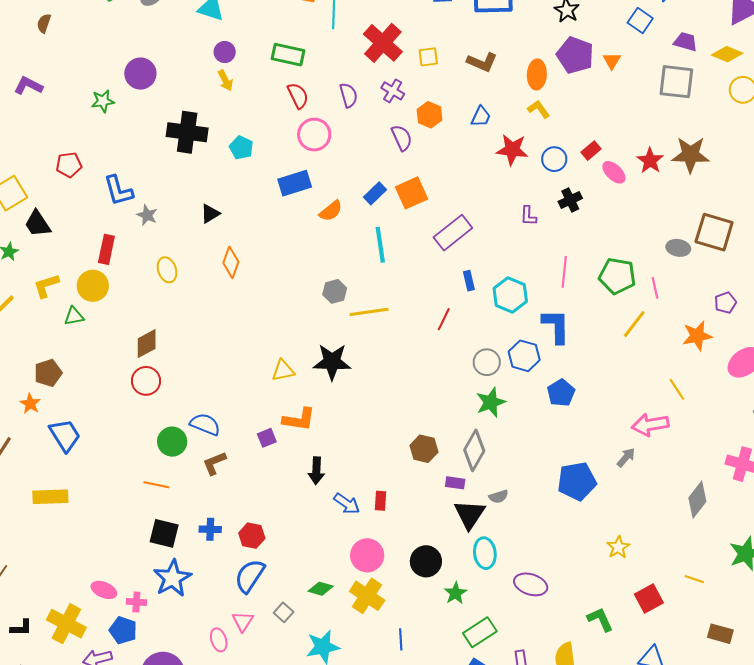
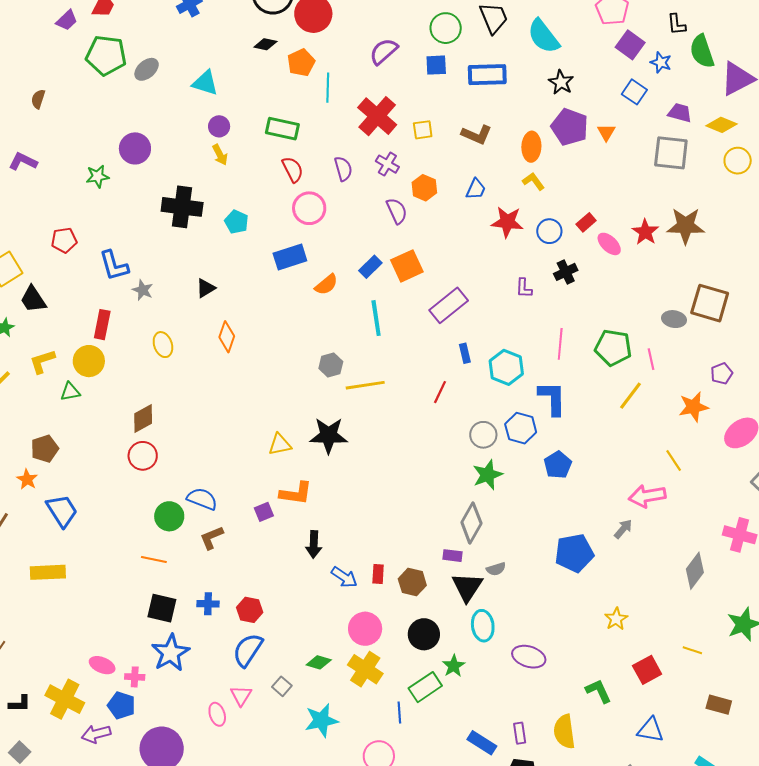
brown hexagon: (424, 449) -> (412, 582), moved
green rectangle: (480, 632) -> (425, 687), moved

